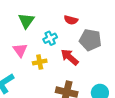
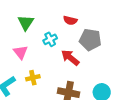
yellow cross: (40, 62) -> (33, 78), moved

